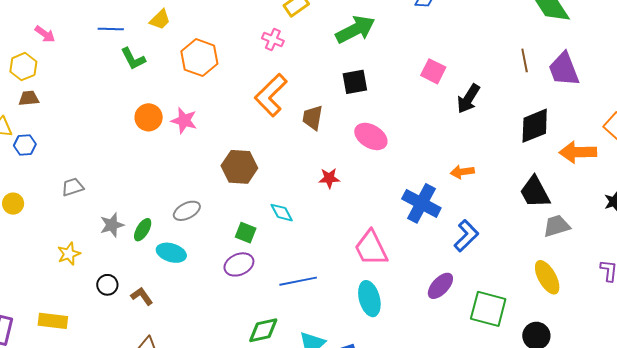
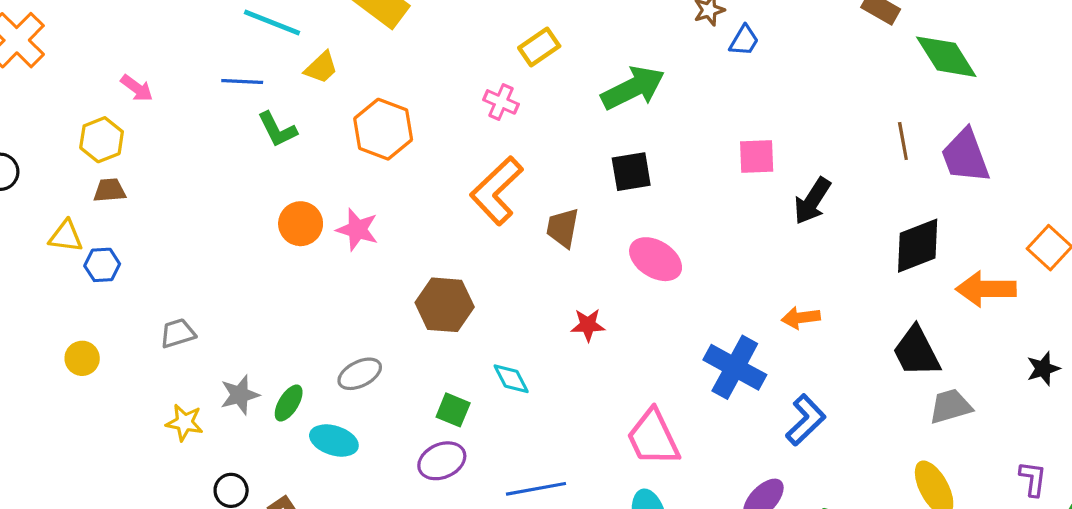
pink square: (433, 71) -> (757, 156), turned -30
yellow star: (69, 254) -> (184, 423), moved, turned 30

